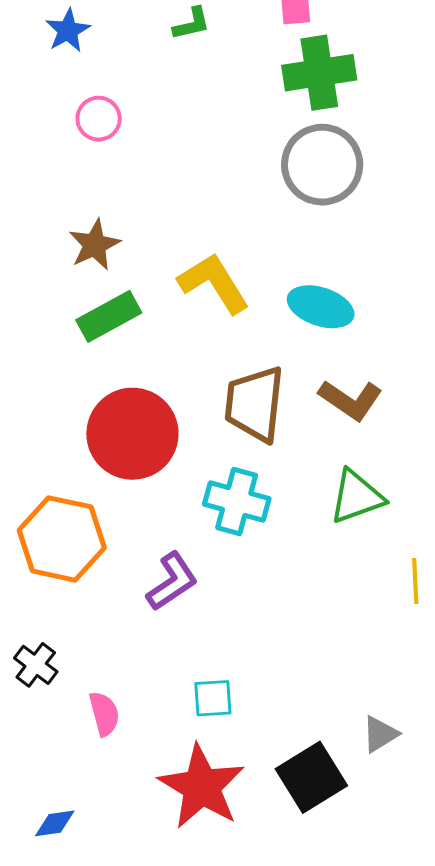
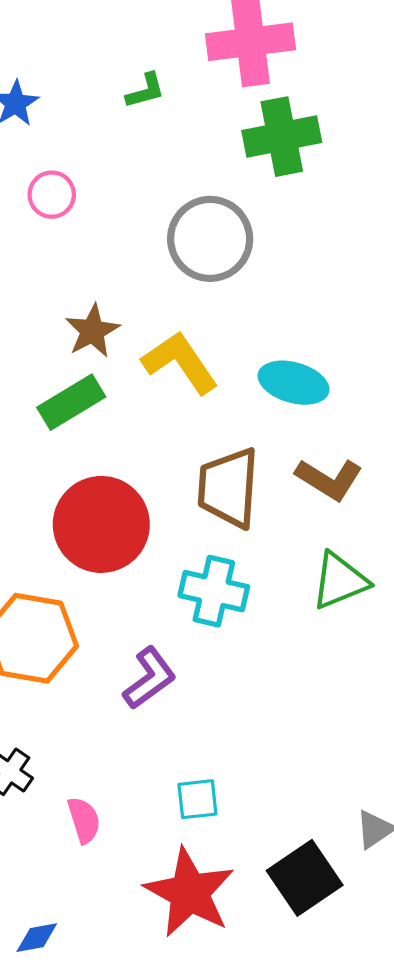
gray circle: (322, 165) -> (210, 239), moved
brown star: (95, 245) -> (92, 331), moved

